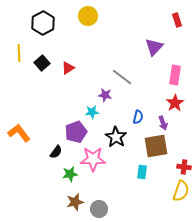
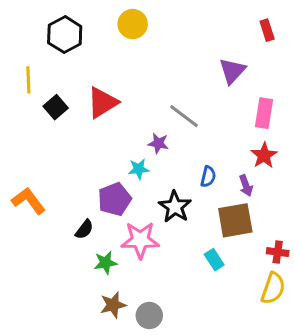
black square: (42, 63) -> (56, 107), moved
red triangle: (68, 68) -> (102, 103), size x1.6
cyan rectangle: (142, 172) -> (214, 260), turned -40

